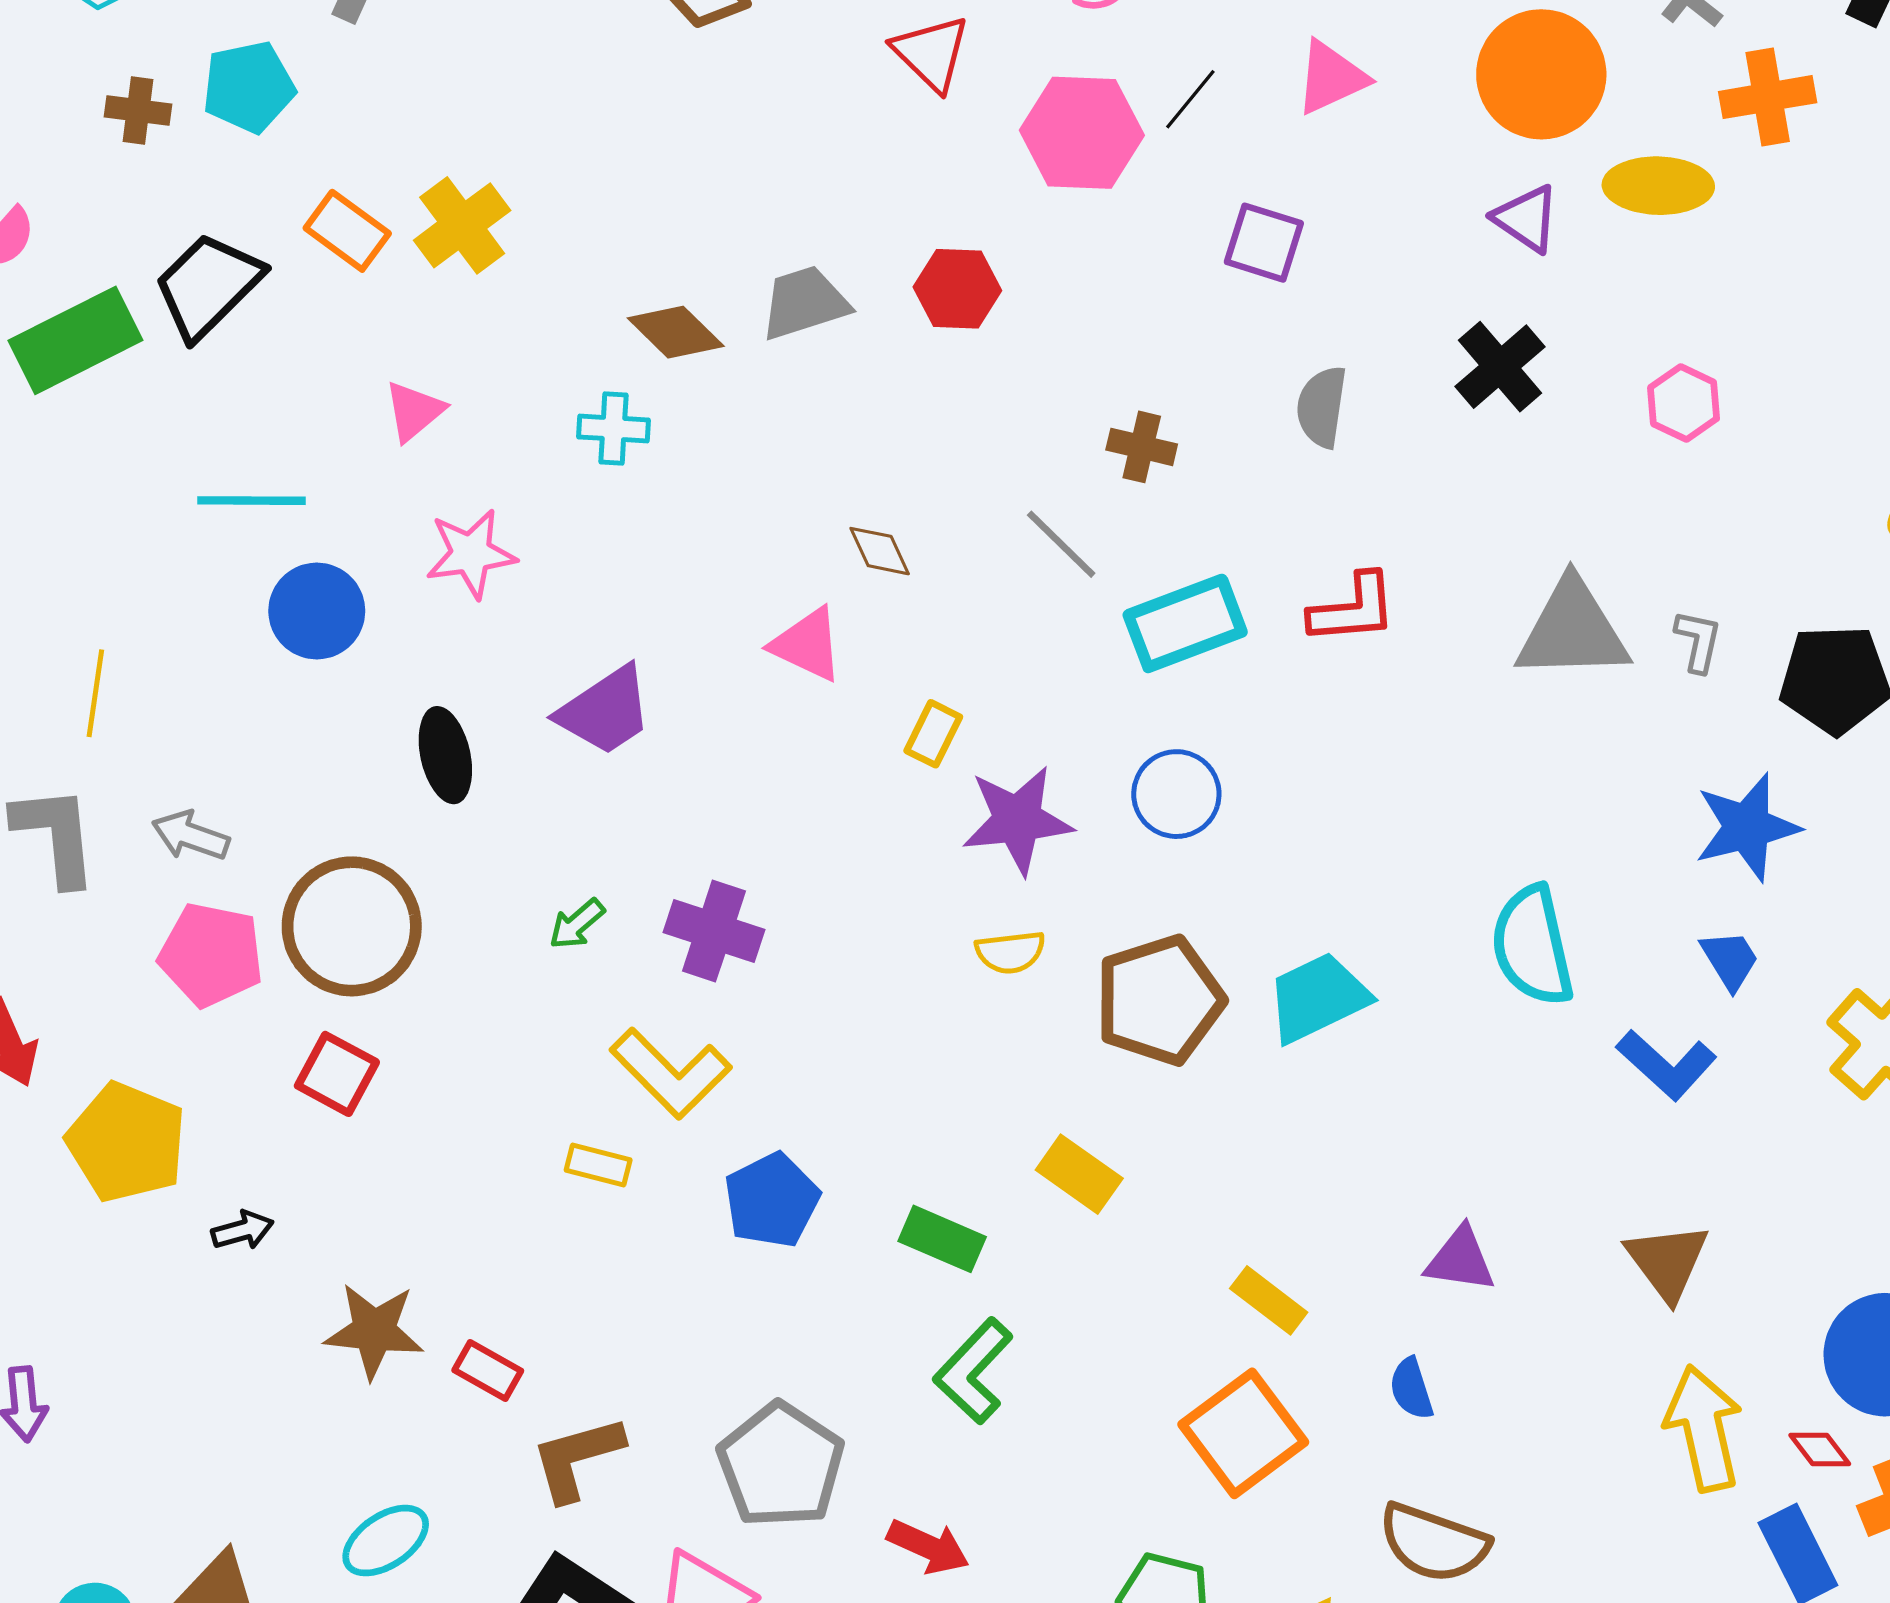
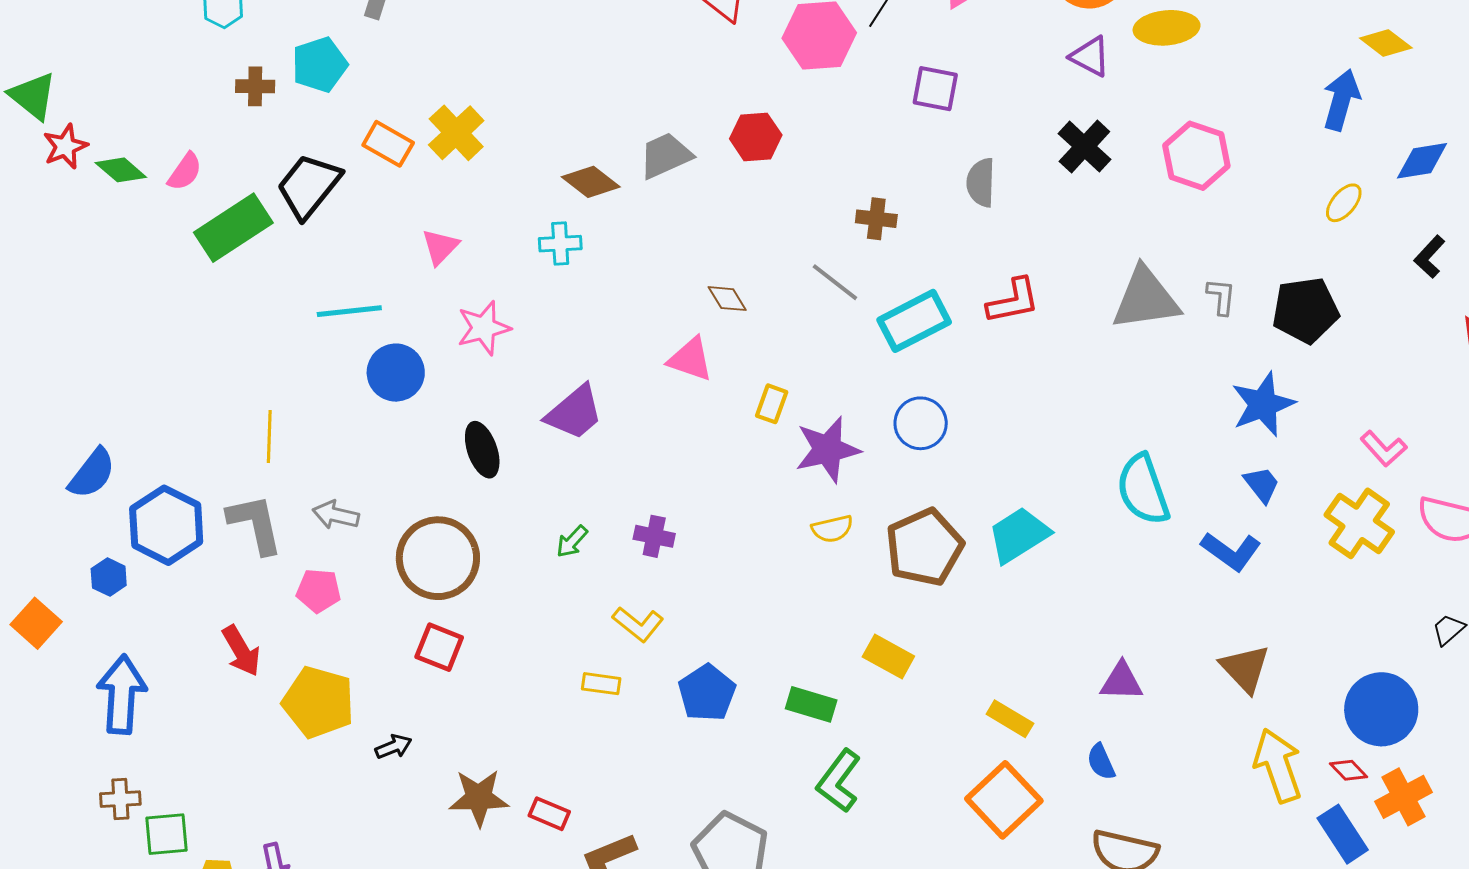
pink hexagon: (1684, 403) -> (1196, 156), size x1.5
purple cross: (714, 931) -> (654, 536), size x0.7
pink pentagon: (211, 955) -> (319, 591), moved, size x0.7
yellow L-shape: (671, 1073) -> (638, 624), size x0.7

